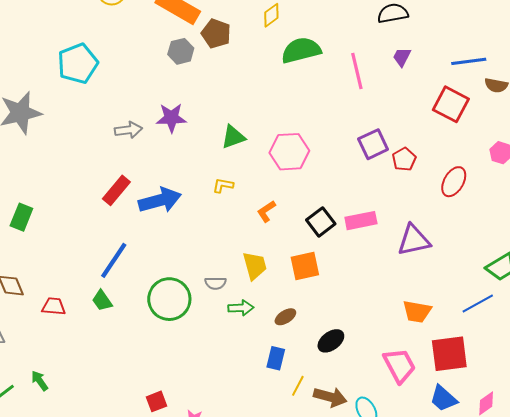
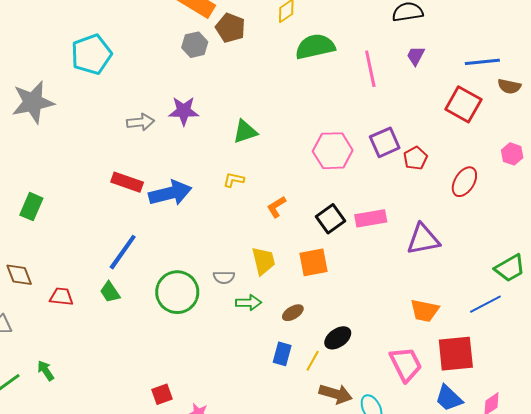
pink hexagon: (289, 152) -> (333, 151), moved
red rectangle: (116, 190) -> (127, 182), turned 68
yellow line: (298, 386) -> (313, 361), moved

